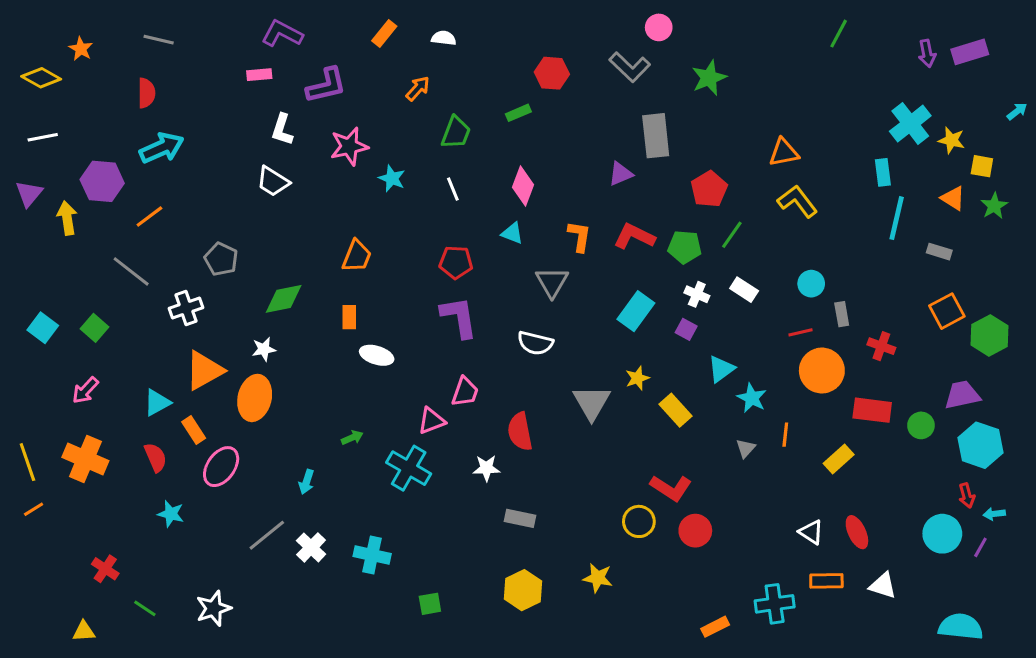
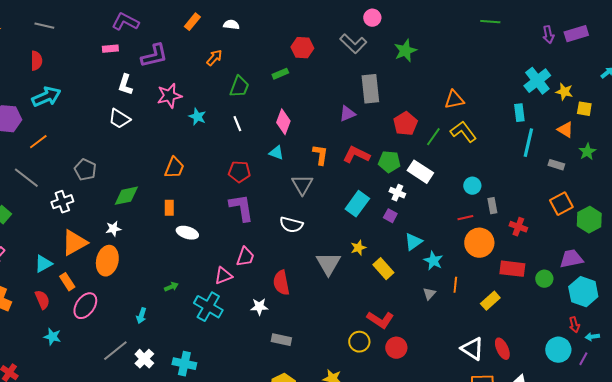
green line: (839, 34) -> (490, 22), turned 66
green star: (994, 206) -> (587, 152), moved
green line: (732, 235) -> (433, 137), moved
white rectangle: (744, 290) -> (420, 172), moved, size x1.4
white triangle: (811, 532) -> (472, 349), size x1.4

